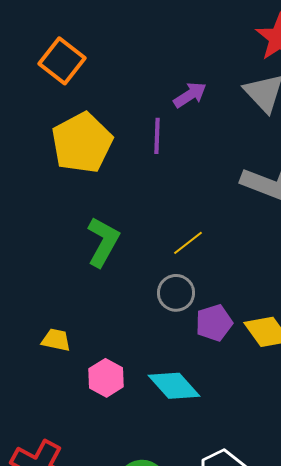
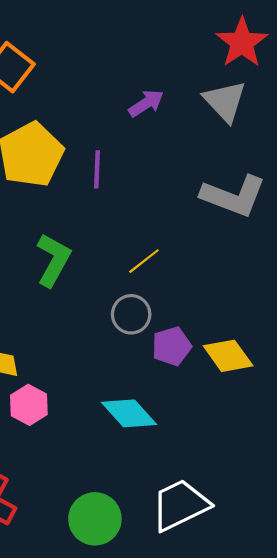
purple line: (157, 136) -> (97, 169), moved
pink hexagon: (106, 378) -> (29, 405), moved

